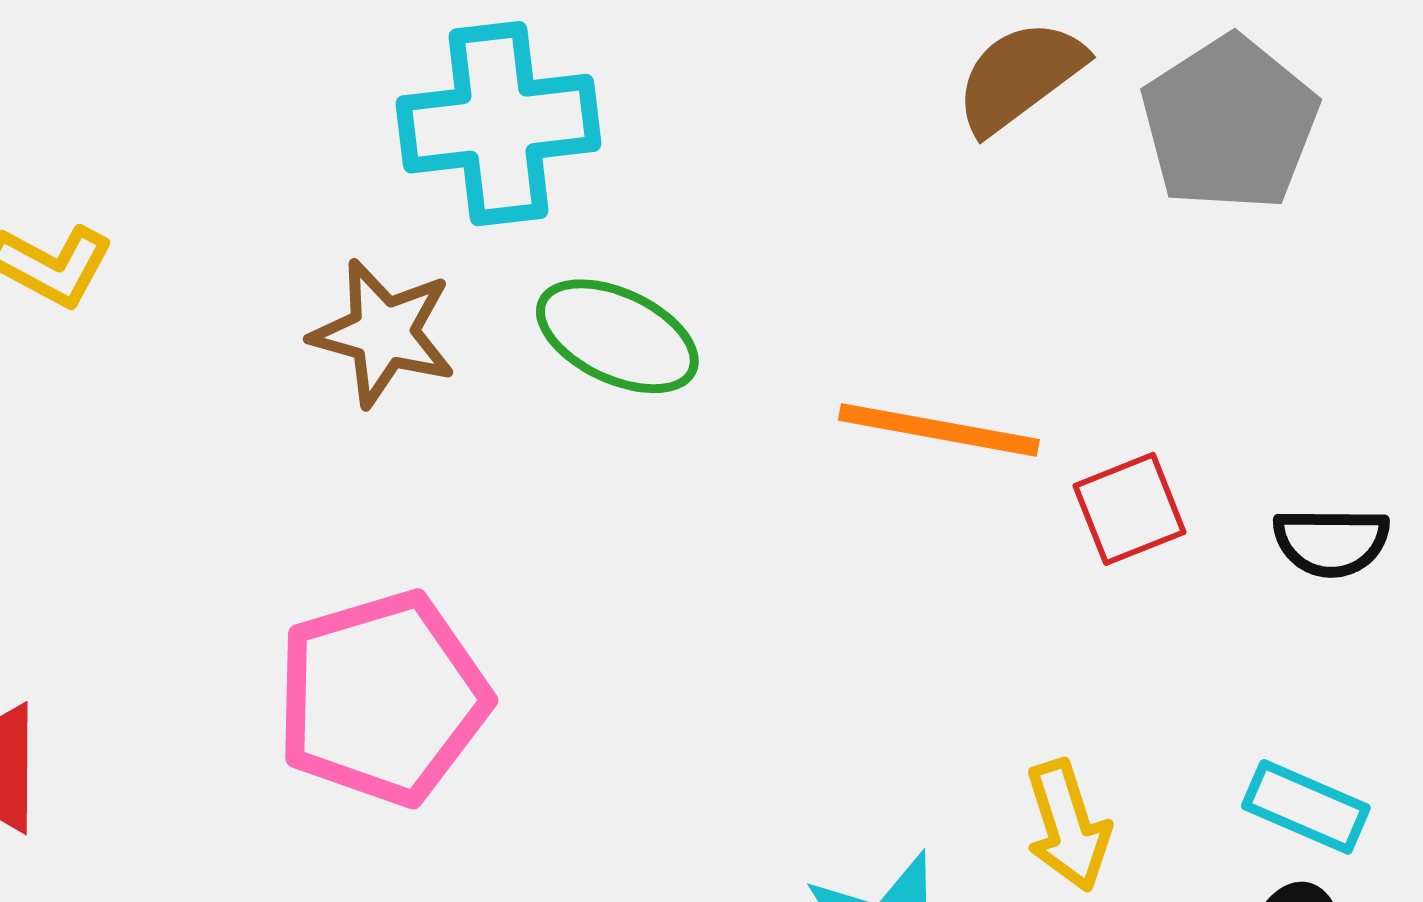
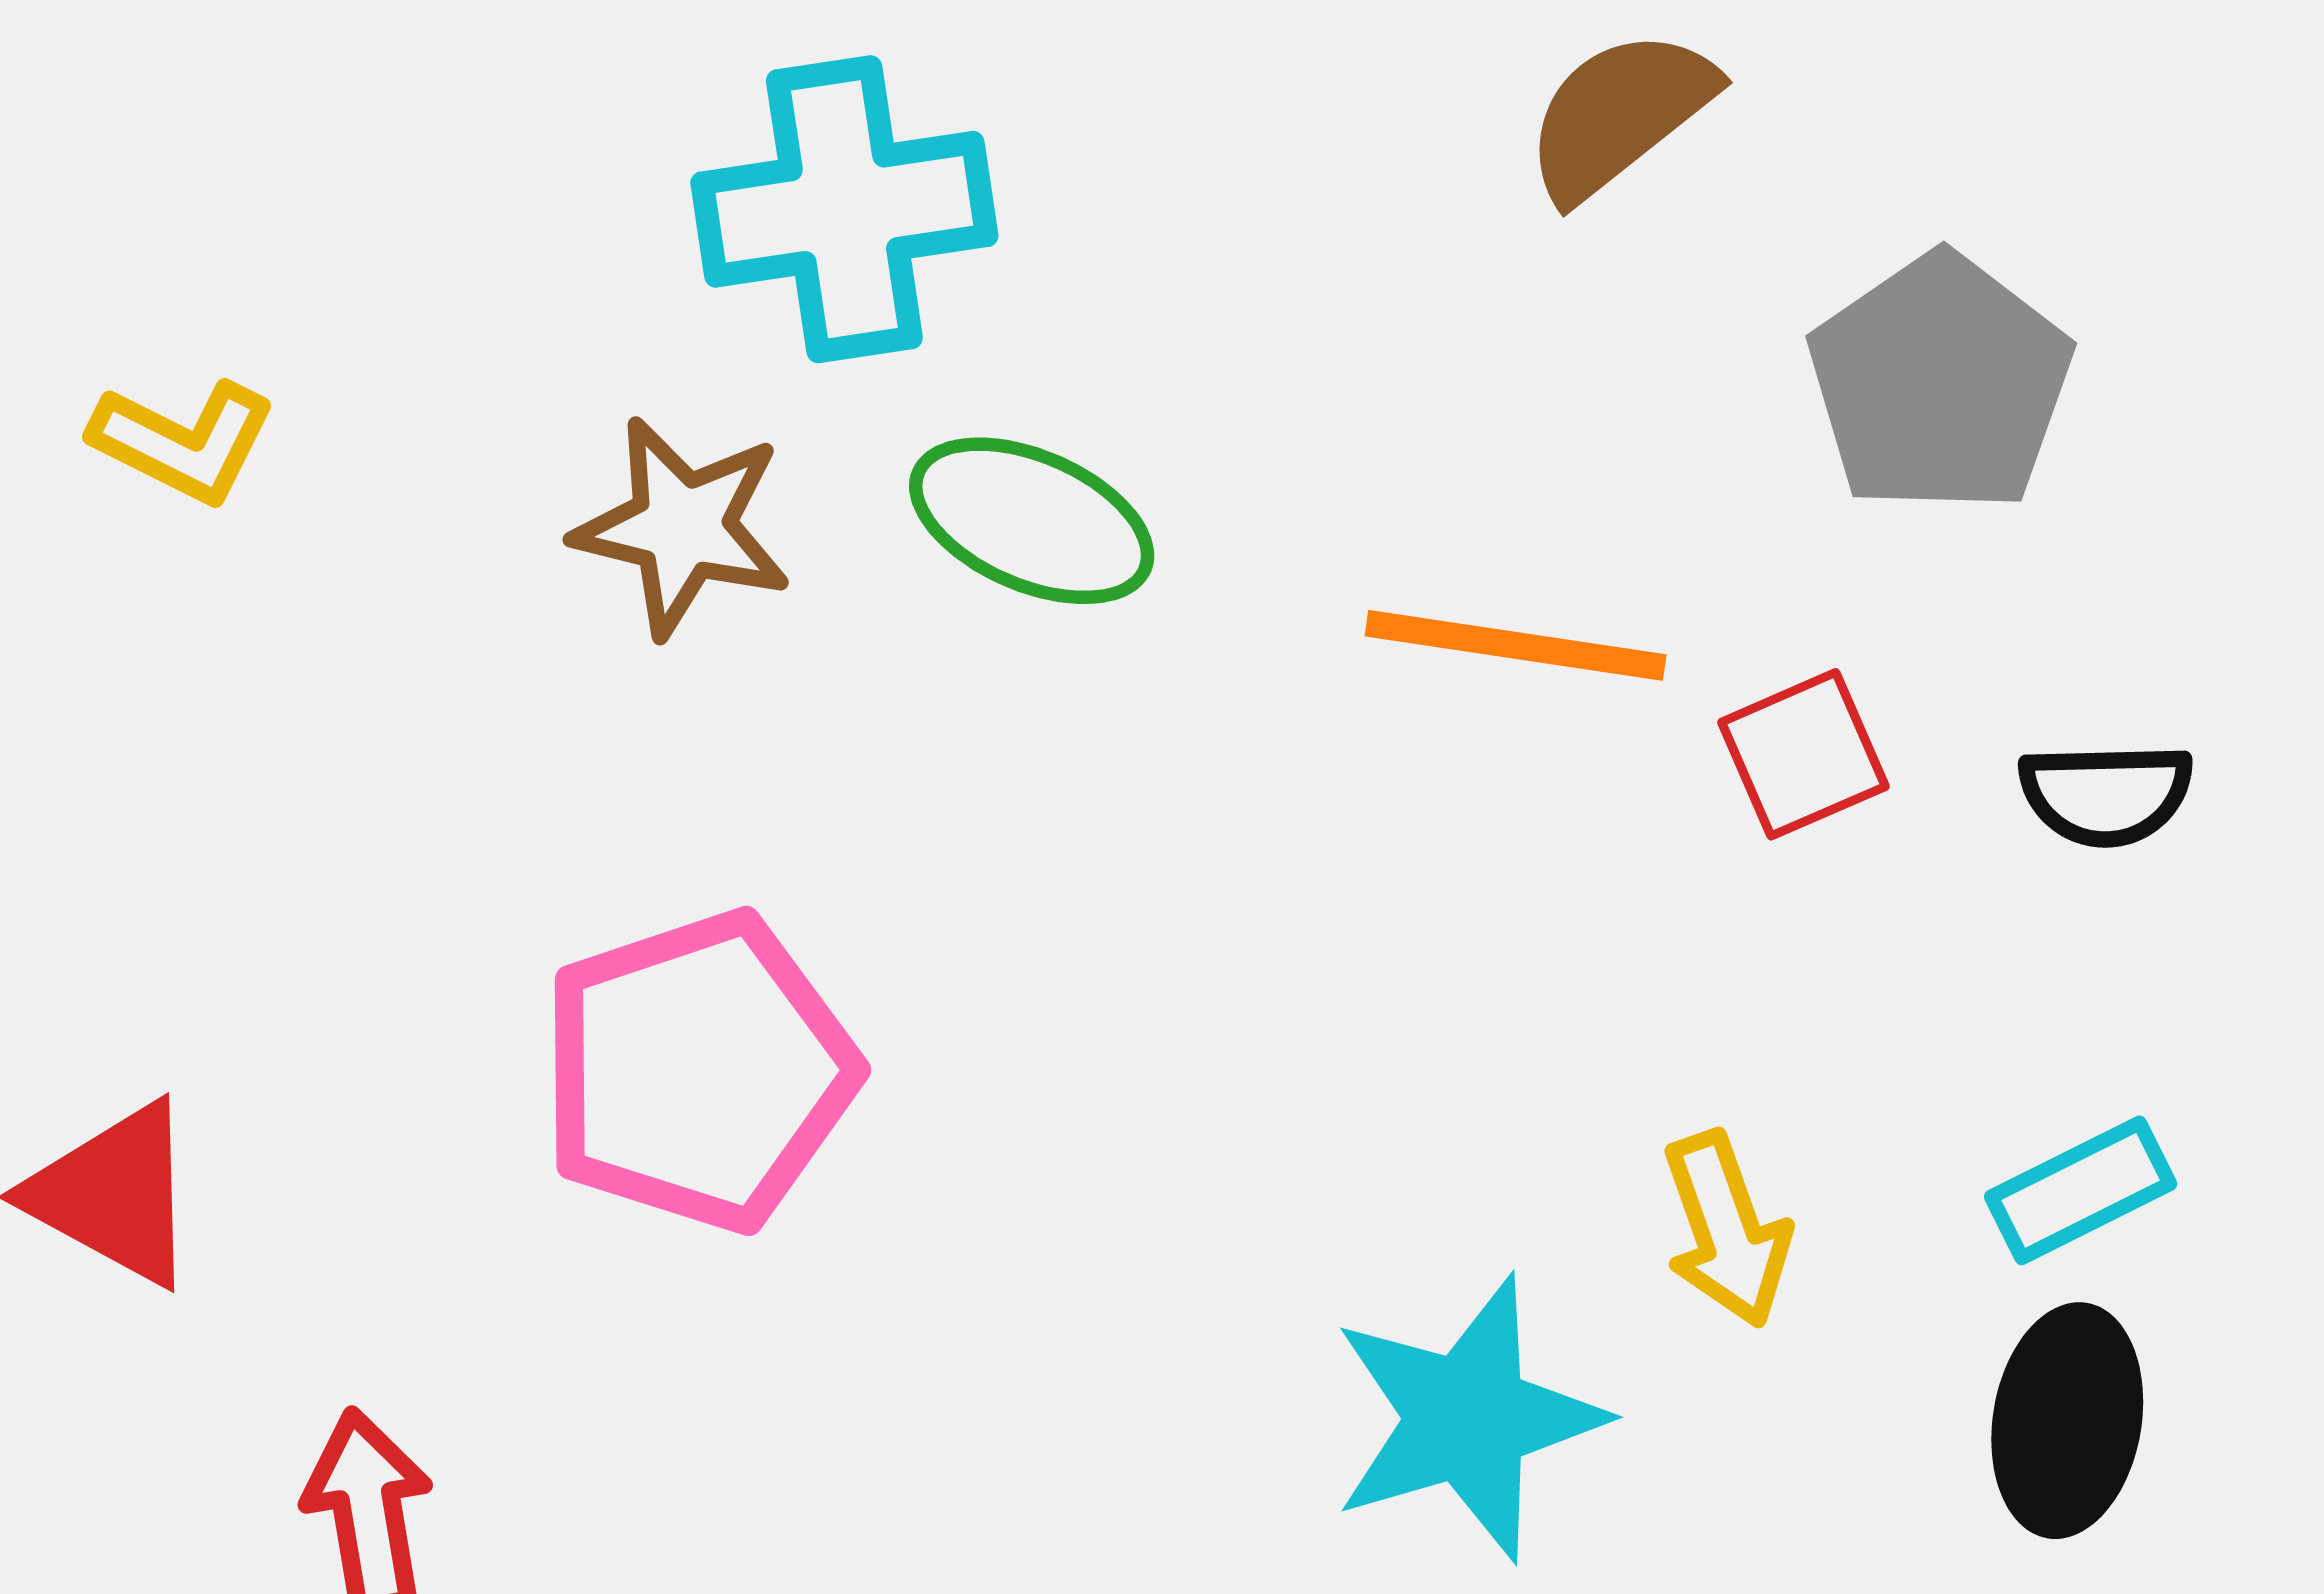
gray pentagon: (1229, 123) -> (1940, 384), moved
cyan rectangle: (1306, 807) -> (2081, 1190), turned -48

